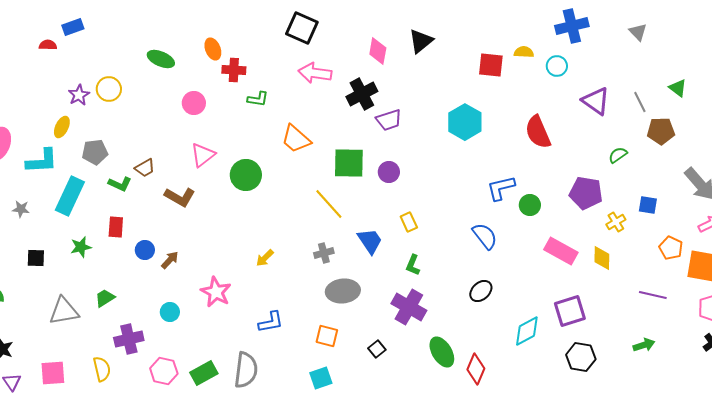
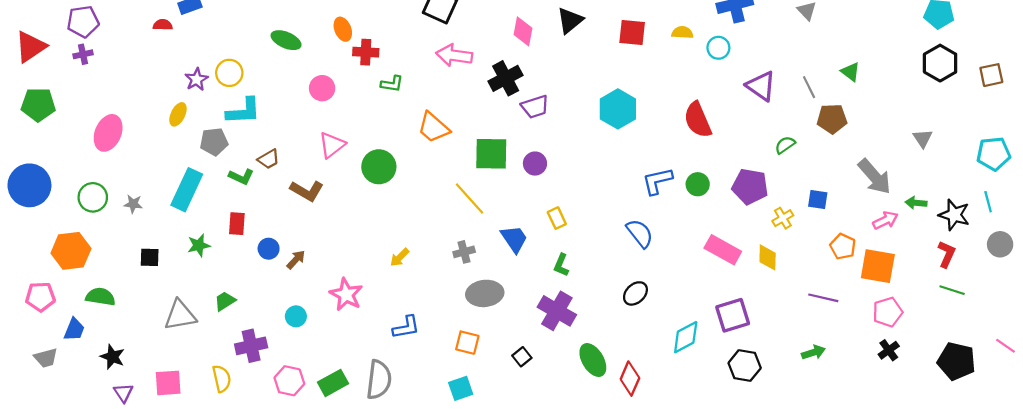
red square: (491, 65) -> (632, 32), moved
cyan L-shape: (42, 161) -> (243, 111), moved
green circle: (530, 205) -> (698, 184), moved

